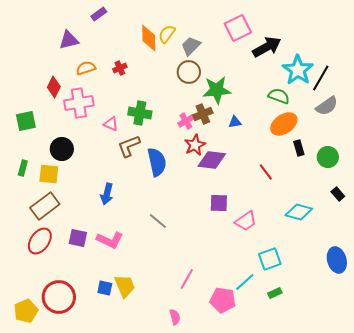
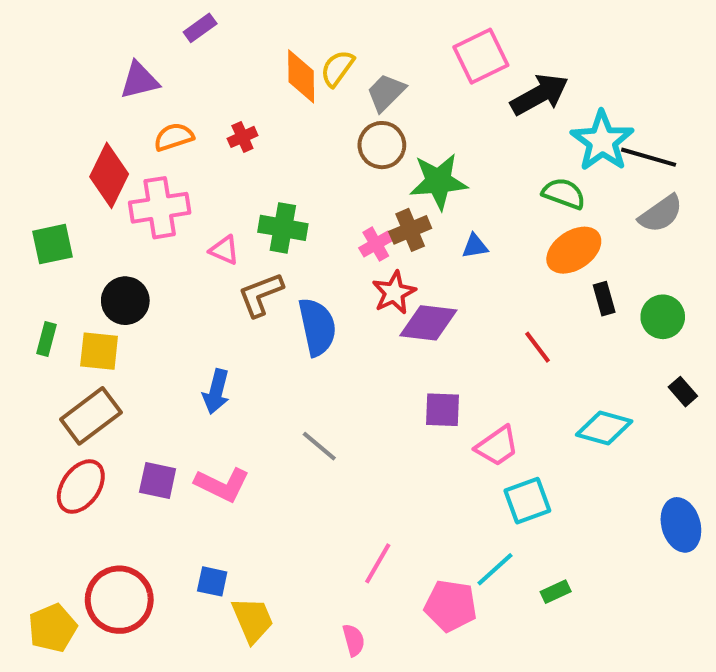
black line: (321, 78) -> (649, 157), turned 76
red diamond: (54, 87) -> (109, 175), size x1.4
cyan square: (270, 259) -> (527, 501), moved
yellow trapezoid: (125, 286) -> (253, 620), moved

